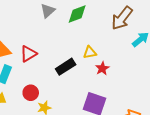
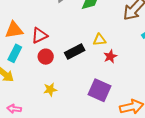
red circle: (31, 93) -> (46, 57), moved

